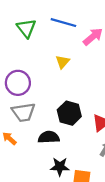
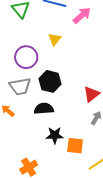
purple circle: (18, 83) -> (26, 57), moved
black hexagon: (69, 113) -> (50, 81), moved

